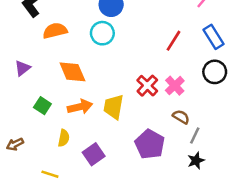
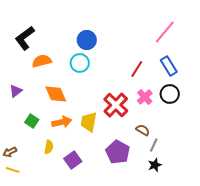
red cross: (147, 86) -> (116, 105), size x1.4
pink cross: (175, 86) -> (145, 97), moved
yellow line: (50, 174) -> (13, 170), moved

